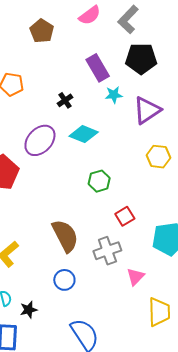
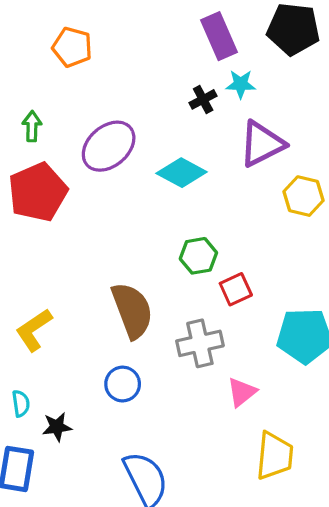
black cross: (65, 100) -> (203, 99), moved
purple triangle: (147, 110) -> (262, 144), moved
cyan diamond: (84, 134) -> (182, 173), moved
green hexagon: (99, 181) -> (198, 256), moved

